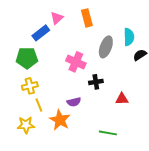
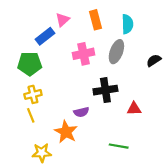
cyan semicircle: (129, 37) -> (127, 24), moved
pink cross: (76, 62) -> (83, 54), moved, turned -36
black cross: (96, 82) -> (105, 90), size x1.5
yellow line: (39, 105) -> (31, 115), moved
yellow star: (26, 125) -> (42, 153), moved

